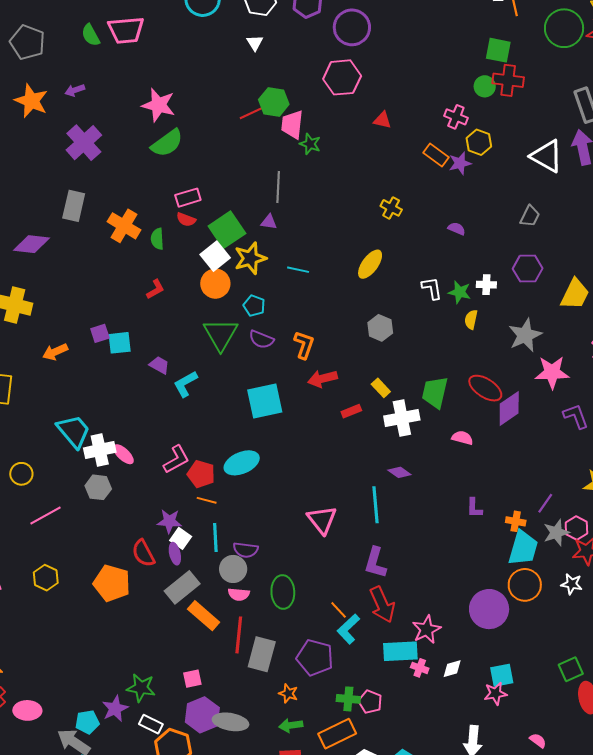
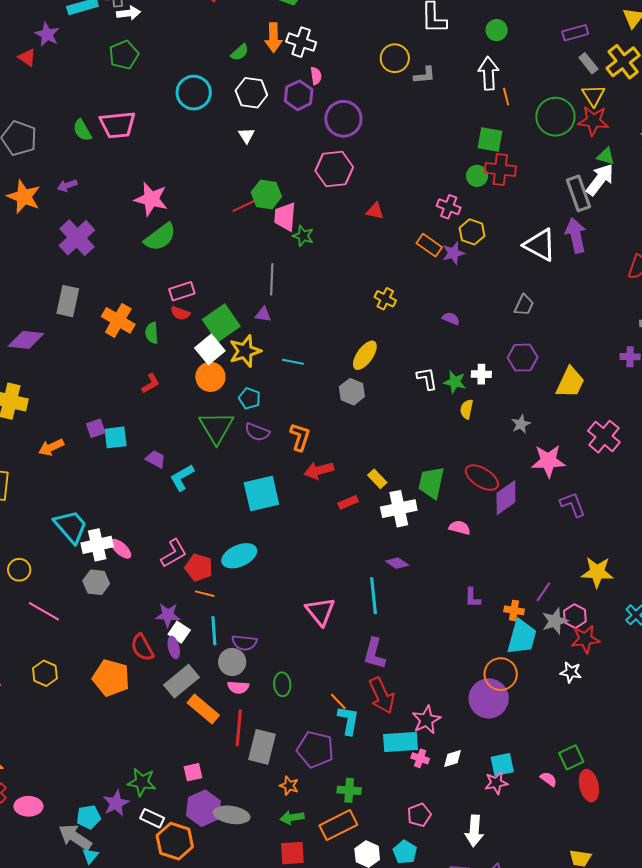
gray hexagon: (380, 328) -> (352, 392), moved
gray star: (525, 335) -> (521, 424), size x0.6
pink line: (46, 516) -> (44, 611), turned 60
orange circle: (525, 585) -> (501, 674), moved
green ellipse: (283, 592) -> (282, 684), size x0.7
cyan L-shape: (348, 629) -> (348, 720), turned 144
pink pentagon: (370, 702) -> (419, 815), moved, turned 30
pink semicircle: (538, 741) -> (548, 779), moved

